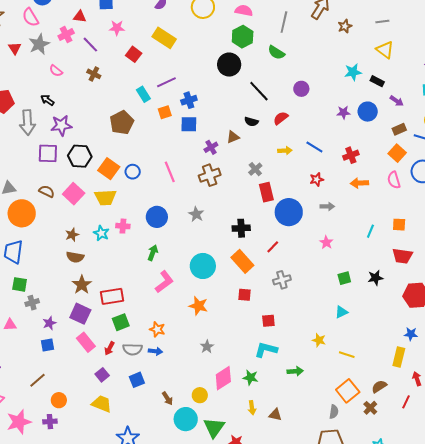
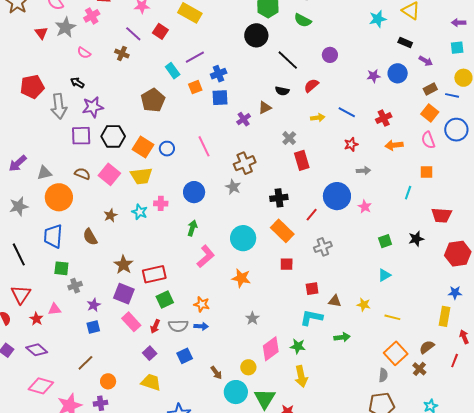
purple line: (90, 45) -> (133, 34), moved
cyan star: (353, 72) -> (378, 19), moved
brown cross: (210, 175) -> (245, 163), moved
blue circle: (289, 212) -> (337, 196), moved
orange square: (399, 225) -> (426, 172), moved
brown semicircle: (75, 257) -> (90, 237), moved, turned 54
yellow arrow: (252, 408) -> (301, 376), size x1.5
brown triangle: (275, 415) -> (335, 301), moved

